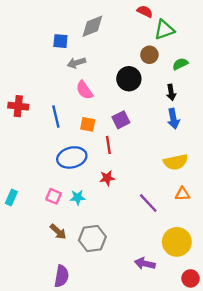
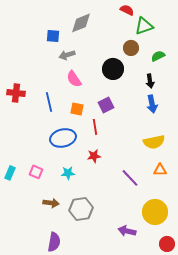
pink square: (54, 196) -> (36, 172), moved
brown arrow: (58, 232) -> (51, 203), turned -35

